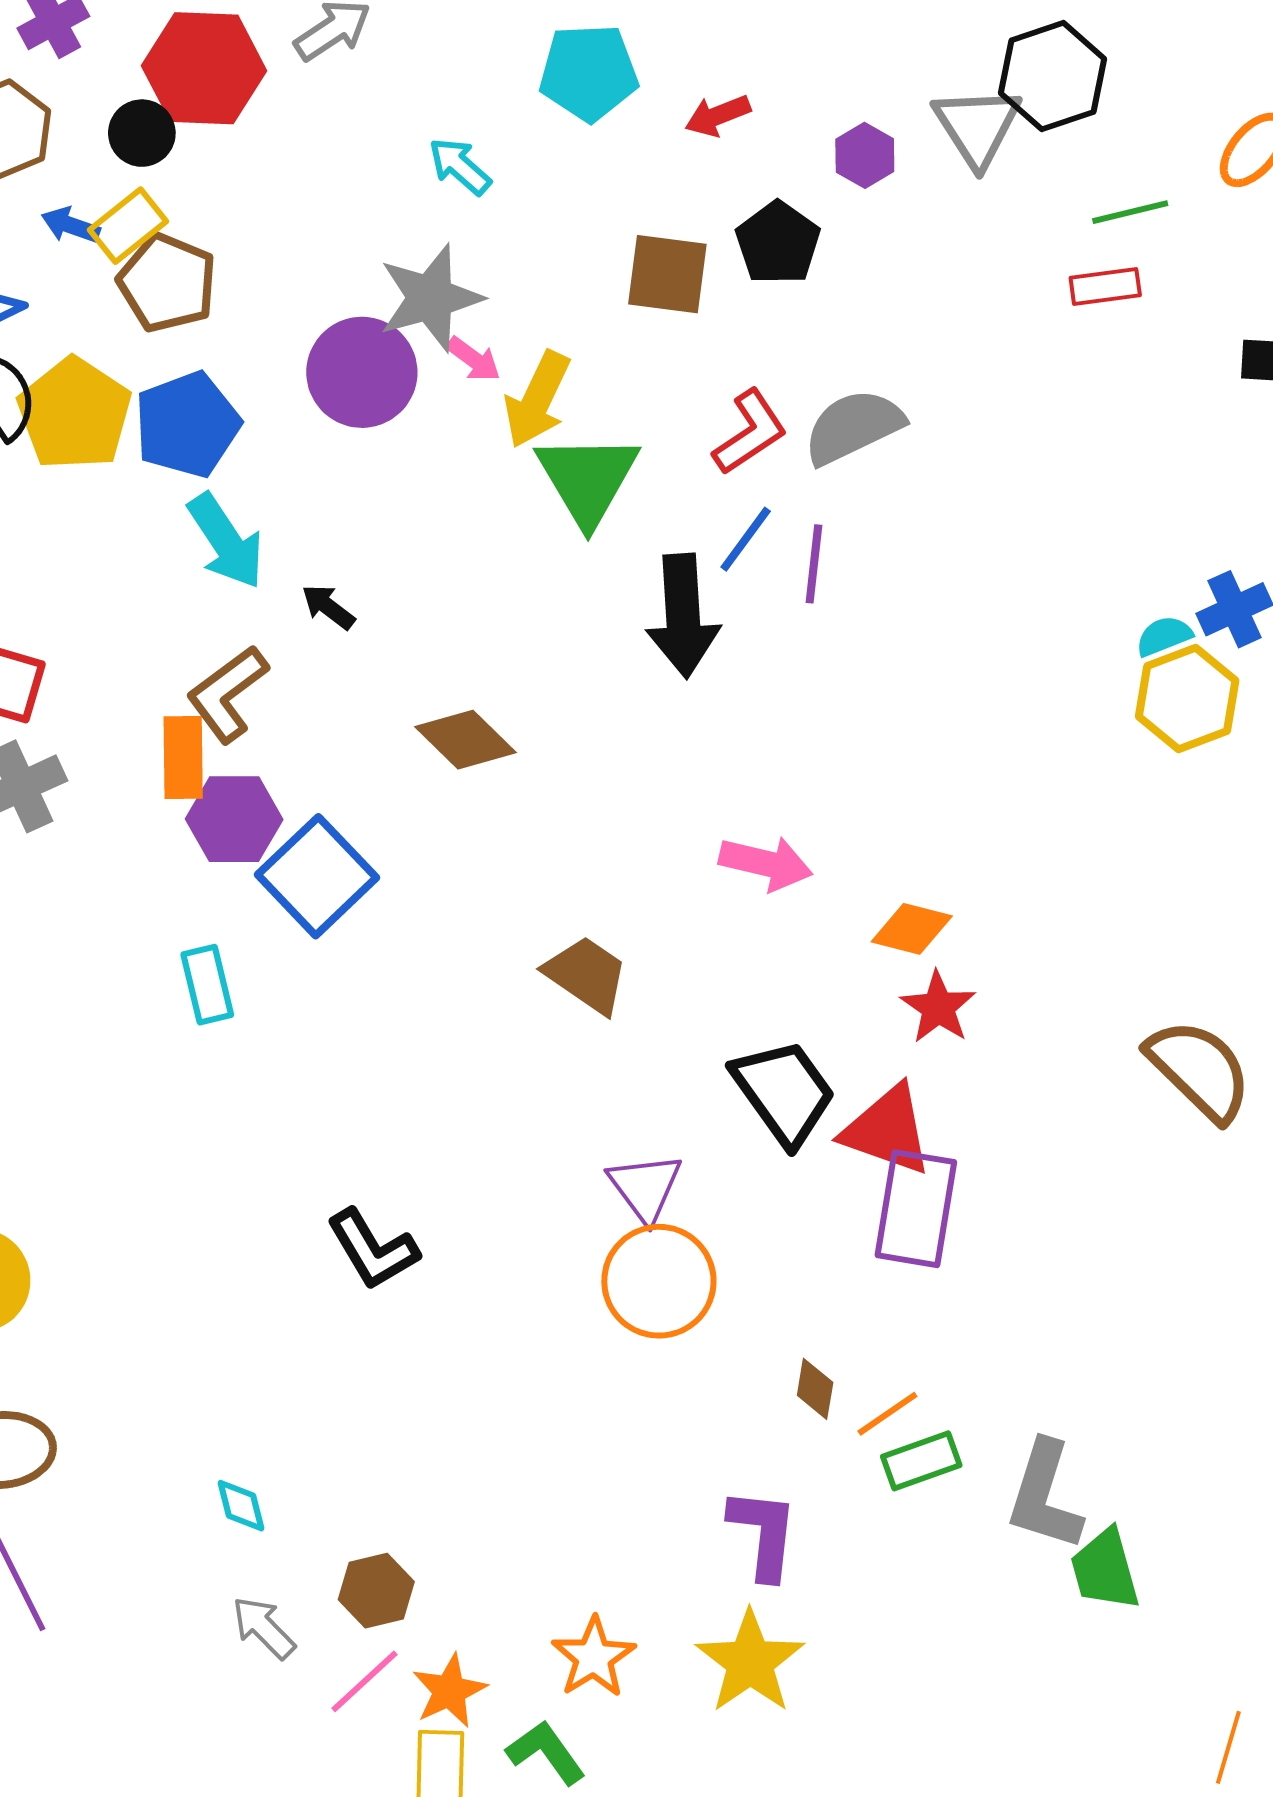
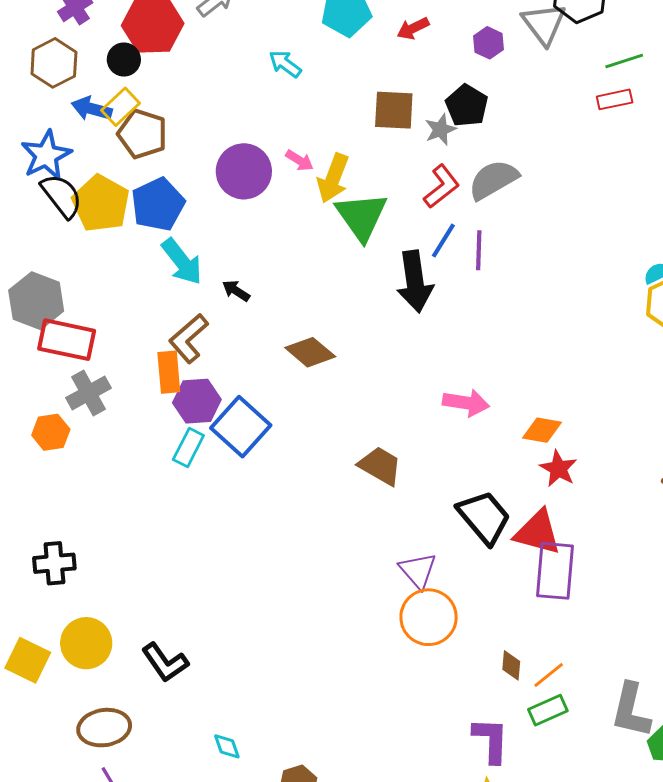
blue arrow: (71, 225) -> (92, 109), size x1.4
black pentagon: (778, 243) -> (467, 106), moved
gray star: (430, 298) -> (441, 129), moved, size x0.6
cyan rectangle: (207, 985) -> (188, 447), moved, turned 45
black L-shape: (373, 1249) -> (165, 662), moved
green rectangle: (921, 1461) -> (548, 710), moved

